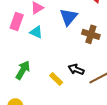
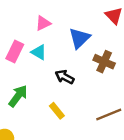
pink rectangle: (17, 22) -> (15, 51), moved
black arrow: (76, 69) -> (65, 77), moved

